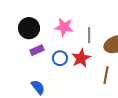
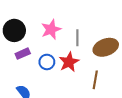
pink star: (64, 27) -> (51, 29), turned -30

